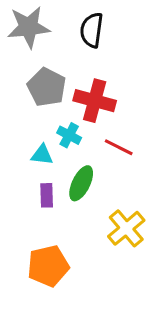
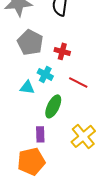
red cross: (95, 101) -> (62, 51), size x0.6
purple rectangle: (47, 195) -> (40, 134), moved

